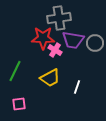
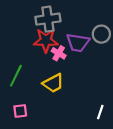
gray cross: (59, 18) -> (48, 19), moved
gray circle: (95, 43) -> (101, 34), moved
white line: (77, 87) -> (100, 112), moved

